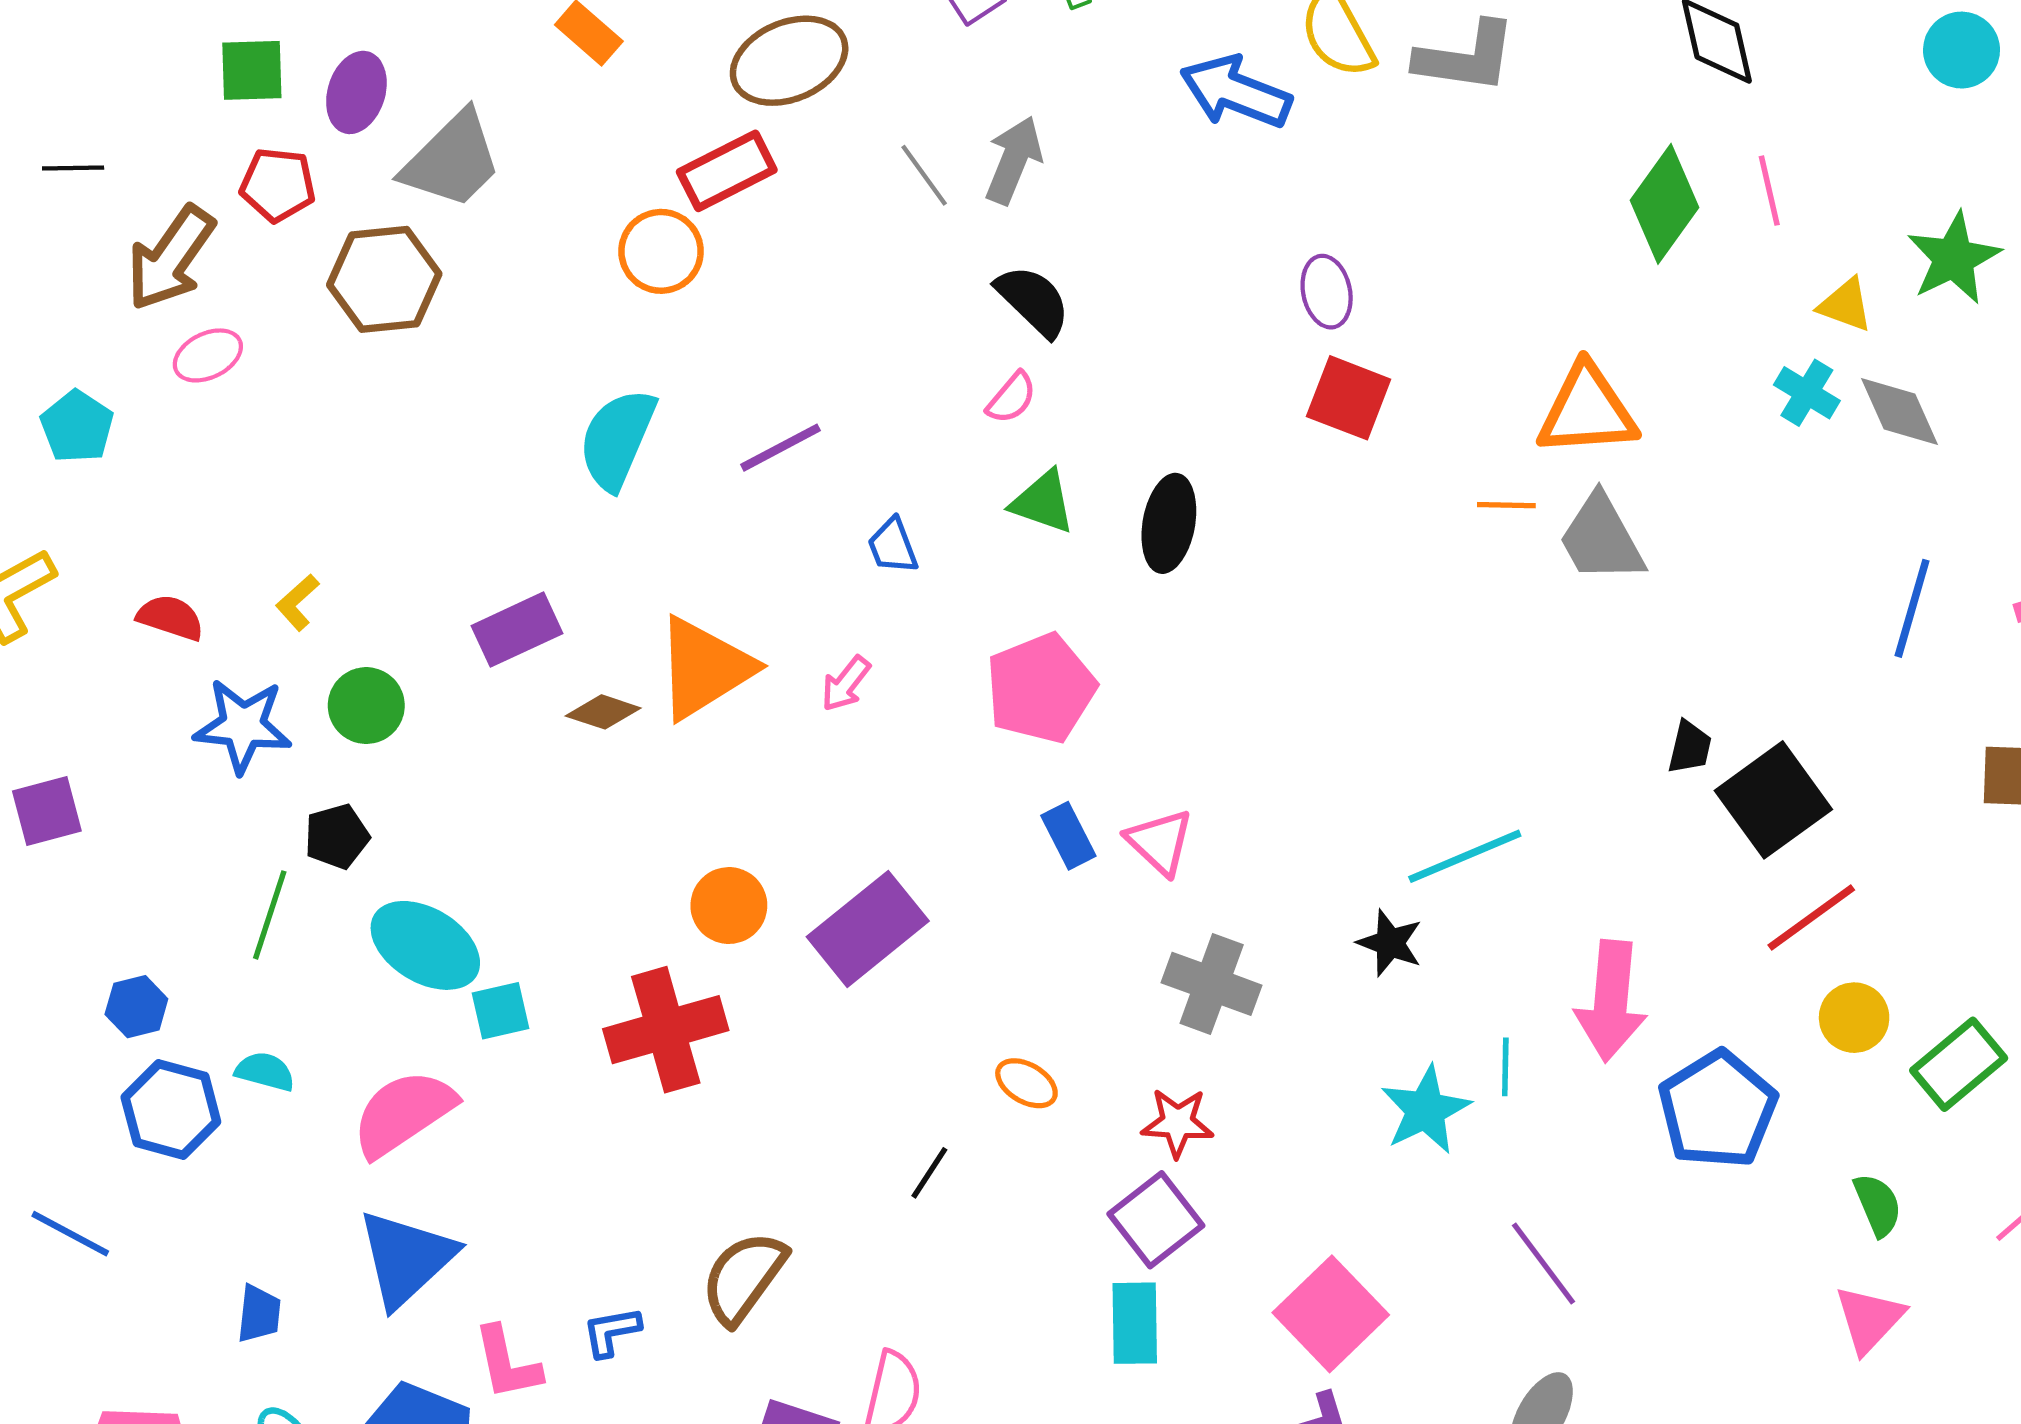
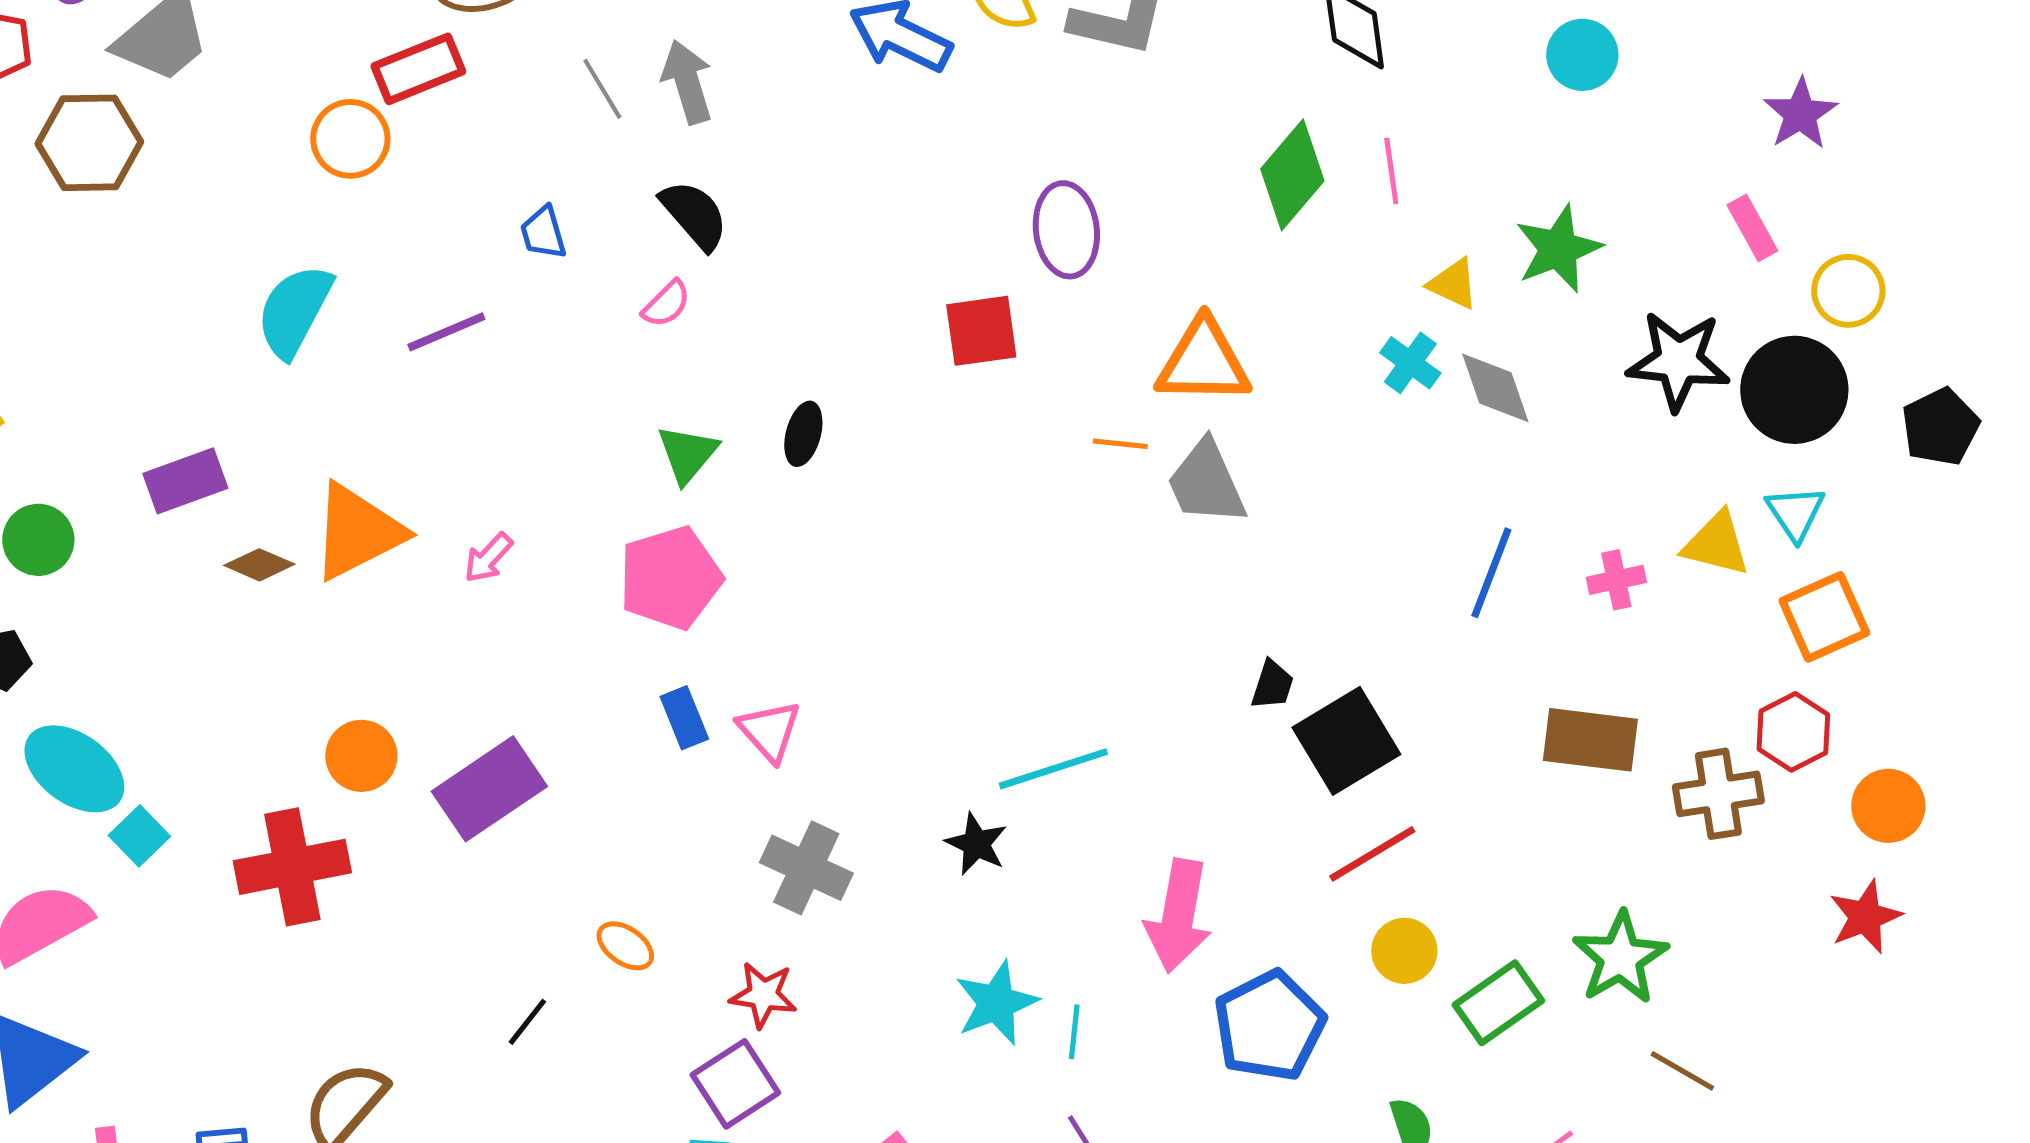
gray arrow: (1014, 160) -> (687, 82), turned -44
purple ellipse: (1327, 292) -> (1066, 230), moved, size x1.4
red square: (1349, 398) -> (981, 331), turned -34
green triangle: (1043, 502) -> (687, 454), moved, turned 46
black ellipse: (1169, 523) -> (803, 434), size x0.7
blue trapezoid: (893, 546) -> (543, 233), moved
cyan square: (500, 1011) -> (139, 836), turned -36
cyan line: (1505, 1067) -> (1074, 1032), moved

